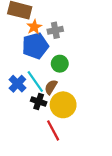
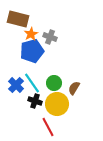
gray cross: (55, 30) -> (50, 37), turned 32
green circle: (60, 64) -> (54, 83), moved
brown semicircle: (51, 87) -> (74, 88), moved

